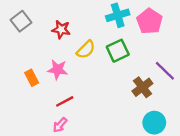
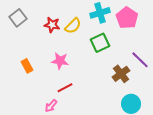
yellow semicircle: (86, 50) -> (73, 26), moved
pink star: (58, 70) -> (60, 61), moved
red line: (65, 101) -> (65, 88), moved

